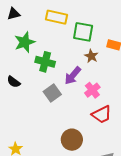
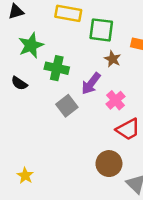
black semicircle: (14, 82) -> (19, 83), moved
brown circle: (72, 140) -> (109, 164), moved

